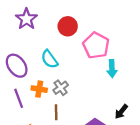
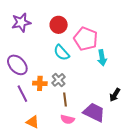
purple star: (26, 19) -> (21, 23), turned 30
cyan semicircle: (49, 59) -> (62, 53), moved
brown line: (56, 112) -> (65, 100), moved

